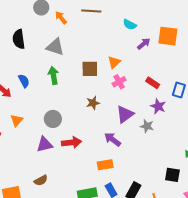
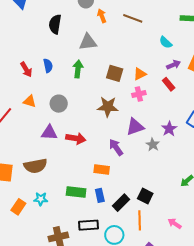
gray triangle: (55, 47) -> (88, 42), turned -42
red rectangle: (153, 83) -> (169, 84), moved
brown star: (93, 103) -> (108, 107), size x1.5
gray circle: (53, 119) -> (59, 104), moved
orange triangle: (17, 120) -> (30, 101), turned 48
black square: (172, 175) -> (145, 196), moved
brown semicircle: (41, 180) -> (35, 166), size x1.6

